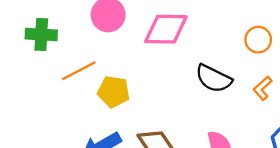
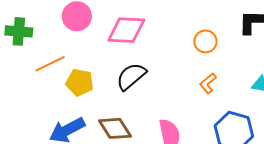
black semicircle: (214, 78) -> (131, 76), moved, turned 112

